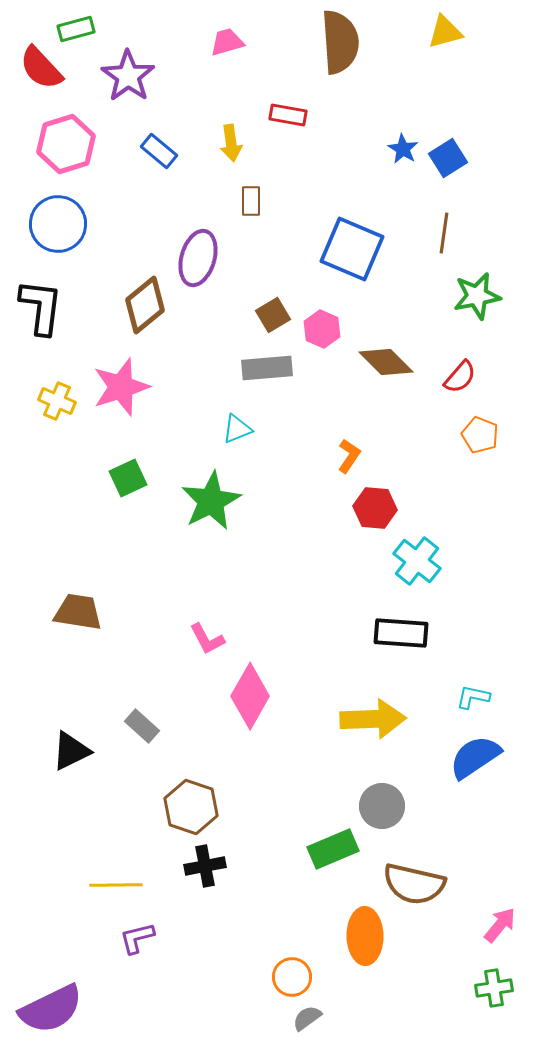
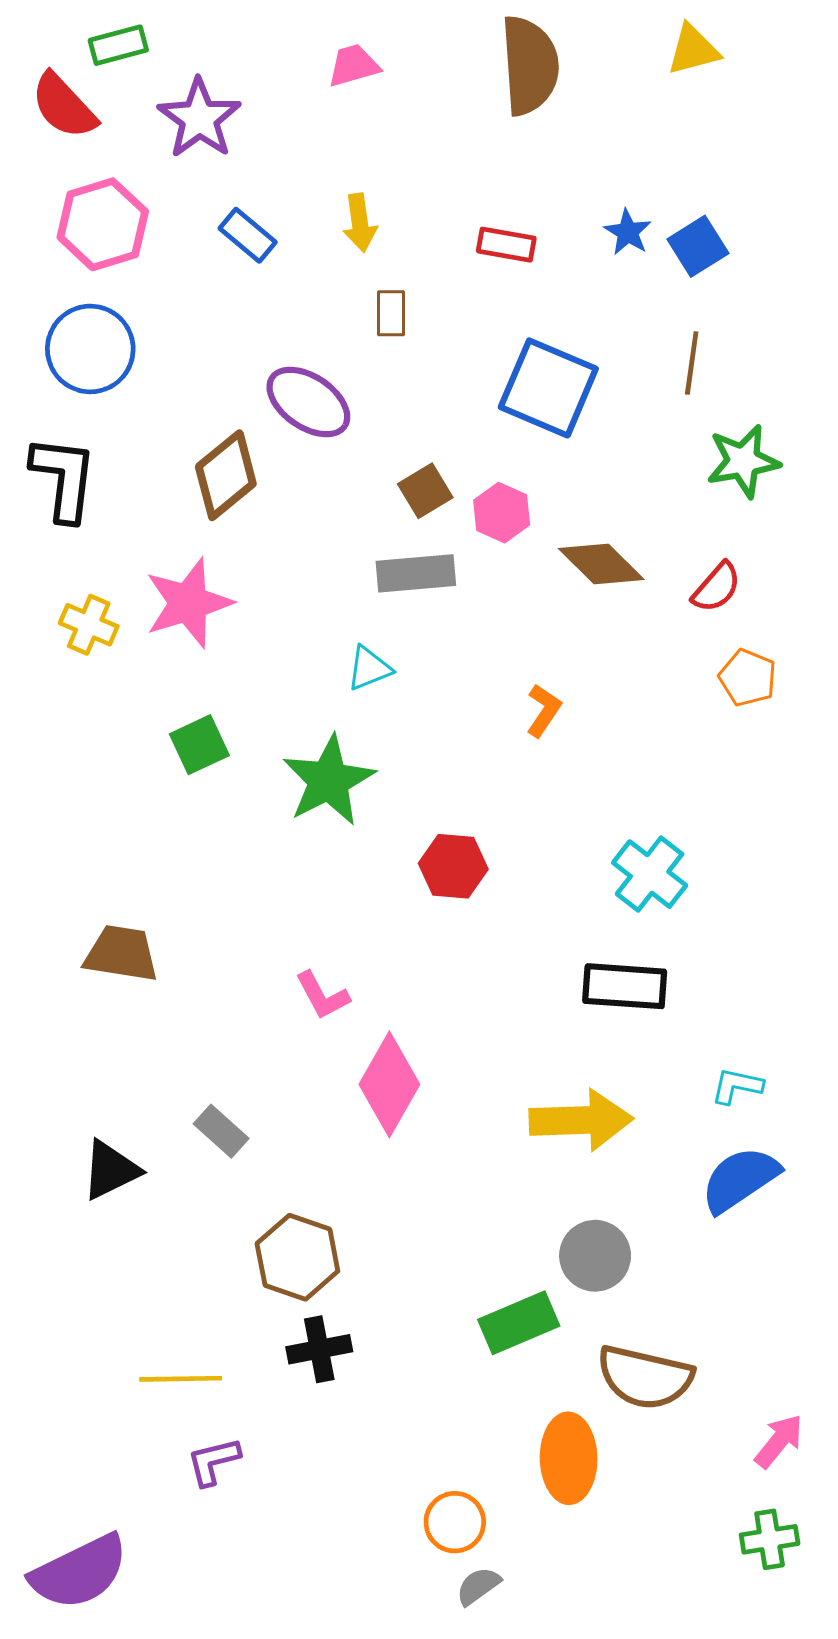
red rectangle: (288, 115) -> (506, 245), moved
purple ellipse: (198, 258) -> (308, 402), turned -72
red hexagon: (375, 508) -> (453, 866), moved

